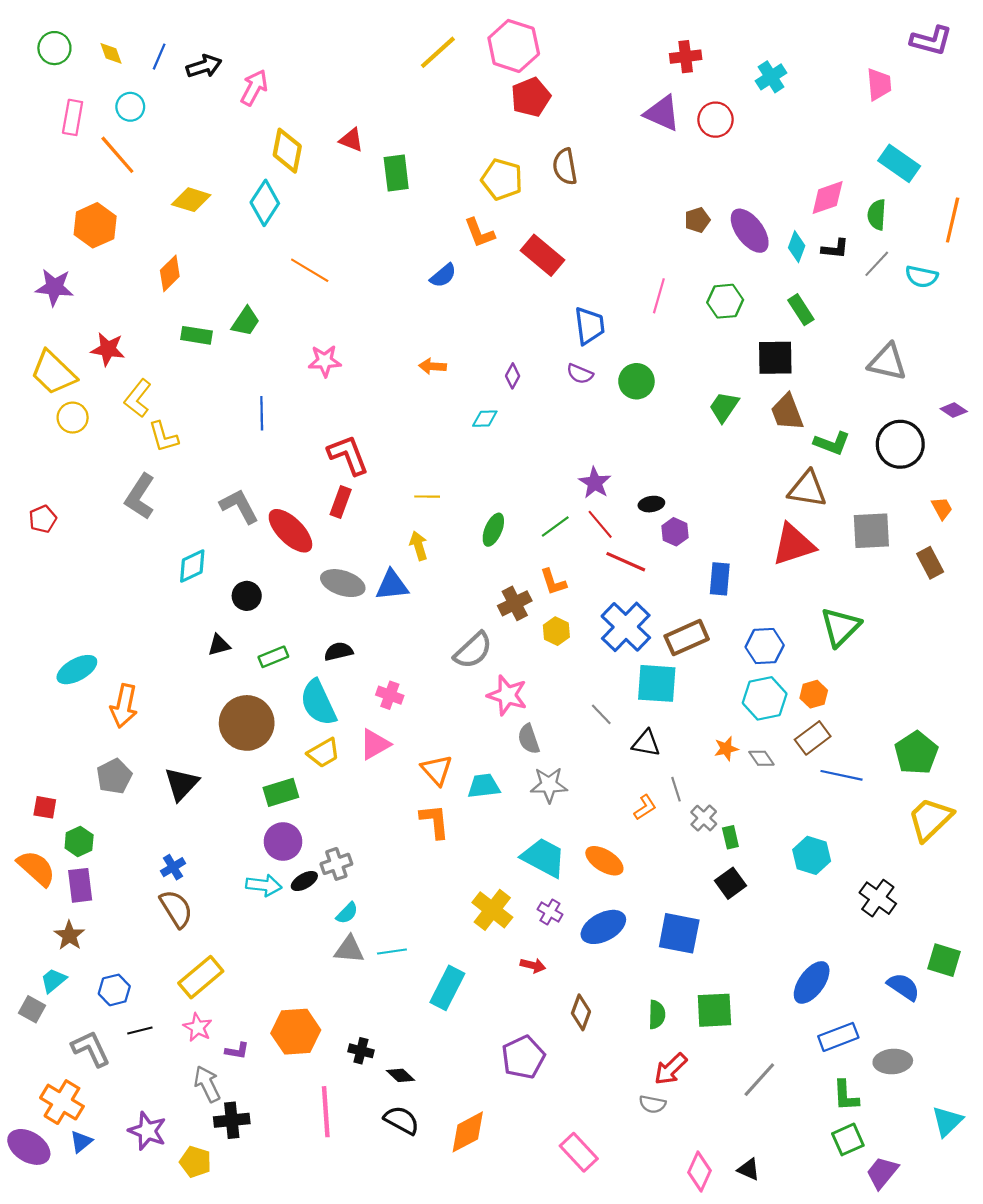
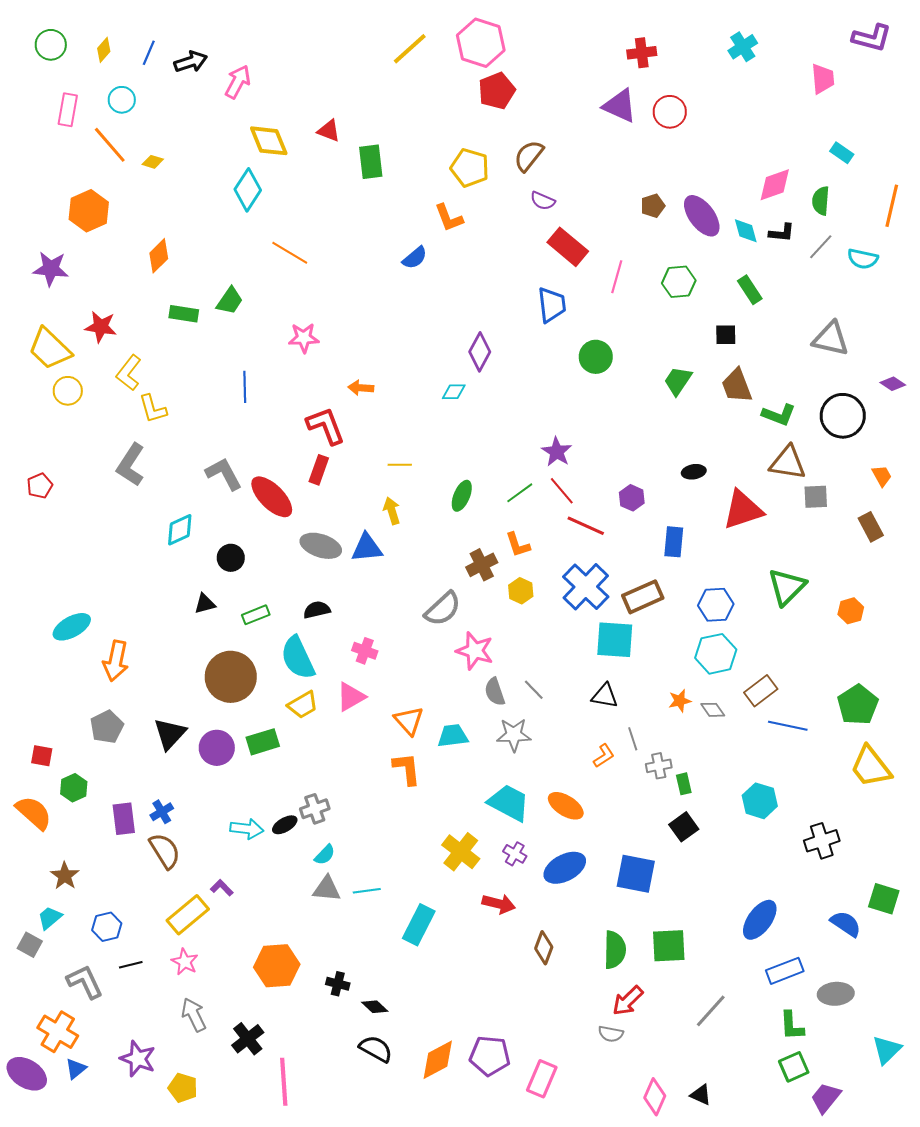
yellow diamond: (111, 53) -> (104, 50), turned 60
cyan cross: (771, 77) -> (743, 47), moved
yellow diamond: (287, 151) -> (269, 141), turned -33
cyan rectangle: (899, 163) -> (842, 153), size x0.6
brown semicircle: (565, 167) -> (529, 156), turned 48
yellow diamond: (191, 200) -> (153, 162), moved, size x0.6
cyan diamond: (797, 247) -> (746, 231), turned -36
red rectangle: (542, 255) -> (568, 247), moved
black square: (775, 358) -> (726, 335), size x0.6
orange arrow: (432, 366) -> (361, 388), moved
purple semicircle: (580, 374) -> (543, 201), moved
purple diamond: (513, 376) -> (480, 352), size x1.6
brown triangle: (807, 489) -> (788, 463), moved
black ellipse: (651, 504) -> (694, 472), moved
gray square: (871, 531) -> (816, 497), size x0.7
orange hexagon: (814, 694) -> (851, 611), moved
gray line: (601, 714) -> (534, 690), moved
gray cross: (704, 818) -> (659, 766), turned 35
yellow trapezoid: (930, 819) -> (871, 767), turned -84
purple circle: (283, 842) -> (217, 748), moved
purple rectangle: (80, 885) -> (124, 819), moved
black cross: (878, 898) -> (822, 841), turned 36
red arrow: (533, 965) -> (499, 904), size x1.4
green semicircle: (657, 1015) -> (615, 950), size x1.4
purple L-shape: (237, 1051) -> (222, 888), moved, turned -145
purple pentagon: (523, 1057) -> (490, 1056), moved, turned 30
pink line: (326, 1112) -> (284, 1082), moved
black cross: (232, 1120) -> (248, 1039), moved, turned -32
pink rectangle: (579, 1152) -> (542, 1079), turned 66

